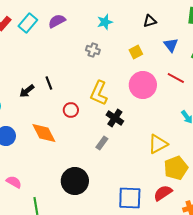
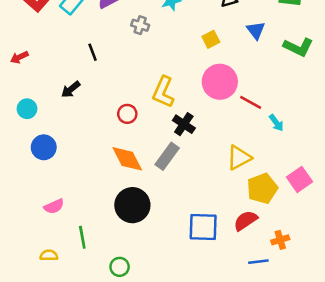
gray cross: (93, 50) -> (140, 25), moved
red line: (176, 78) -> (251, 102), moved
black line: (49, 83) -> (93, 52), moved
orange diamond: (44, 133) -> (127, 159), moved
gray rectangle: (102, 143) -> (167, 156), size x1.5
pink semicircle: (14, 182) -> (54, 206), turned 126

